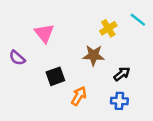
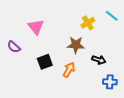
black arrow: (122, 74) -> (99, 60), turned 56
orange arrow: (79, 96) -> (69, 70), moved
blue cross: (119, 101) -> (110, 82), moved

